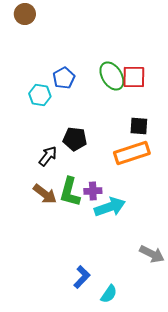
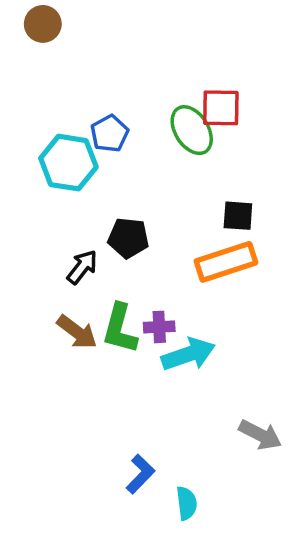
red square: (134, 77) -> (221, 108), moved
cyan hexagon: (40, 95) -> (68, 163), size x1.5
cyan semicircle: (109, 294) -> (187, 503), turned -42

